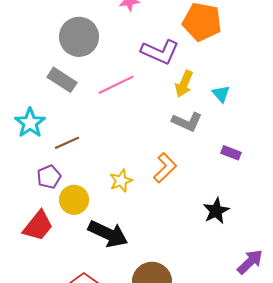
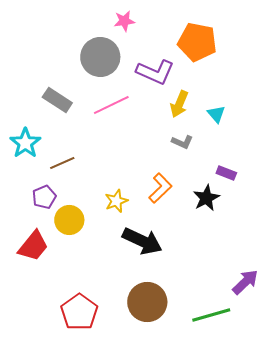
gray circle: (79, 37) -> (100, 57), moved
gray L-shape: (187, 122) -> (182, 142), size x0.7
black star: (216, 211) -> (206, 198), moved
black arrow: (108, 234) -> (142, 241), moved

